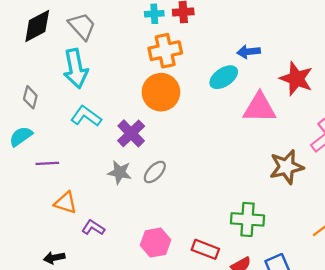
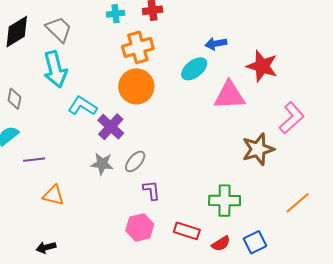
cyan cross: (154, 14) -> (116, 14), moved
cyan L-shape: (86, 116) -> (83, 106), moved
purple L-shape: (93, 228) -> (151, 190), moved, turned 55

